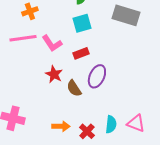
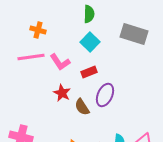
orange cross: (30, 11) -> (38, 30), turned 35
cyan square: (82, 23) -> (90, 42), turned -30

